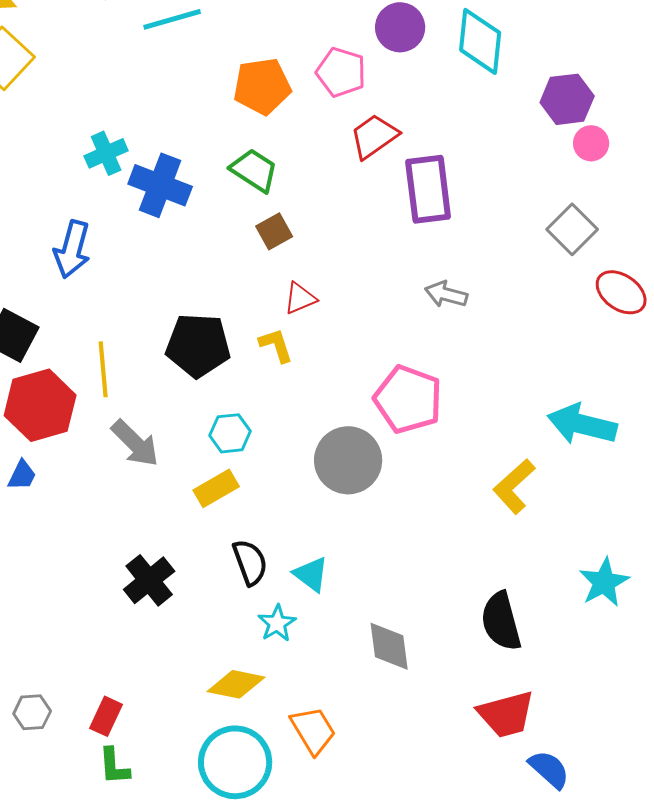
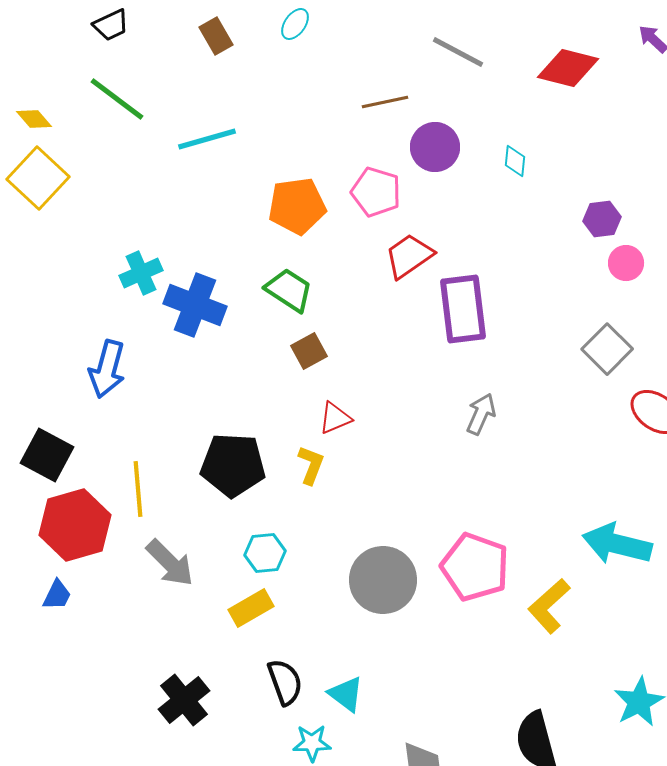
cyan diamond: (480, 41) -> (515, 161), size x0.5
purple hexagon: (567, 99) -> (602, 219), size x0.7
gray arrow: (446, 294) -> (481, 414), turned 99
yellow L-shape: (276, 345) -> (311, 465), turned 39
pink pentagon: (408, 399) -> (475, 567), moved
cyan star: (277, 623) -> (312, 743), turned 30

